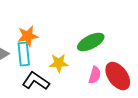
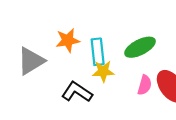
cyan rectangle: (24, 54) -> (98, 52), moved

